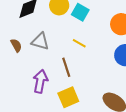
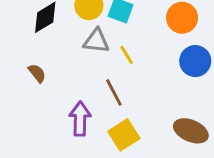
gray triangle: (40, 41) -> (96, 41), moved
yellow line: (79, 43) -> (127, 55), turned 40

